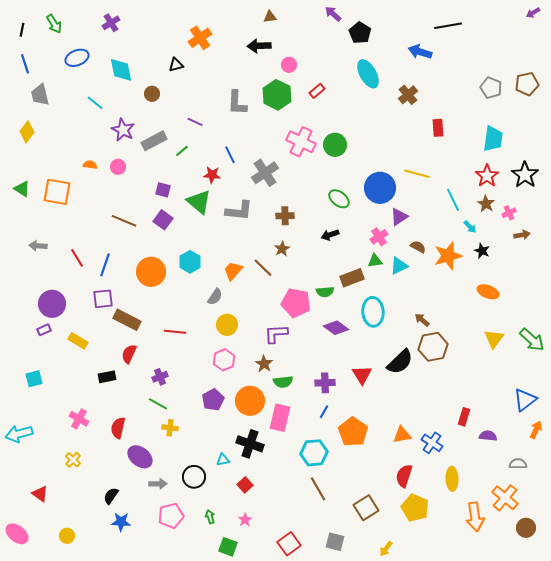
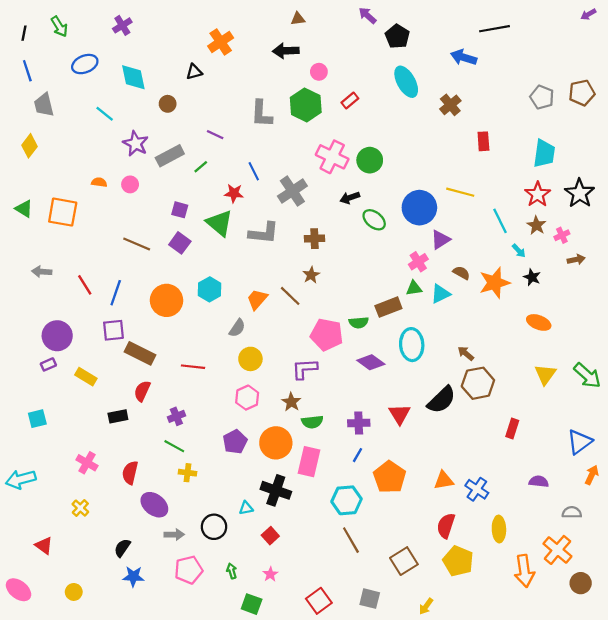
black arrow: (330, 235) -> (350, 198), moved
red rectangle: (464, 417) -> (512, 429), moved

